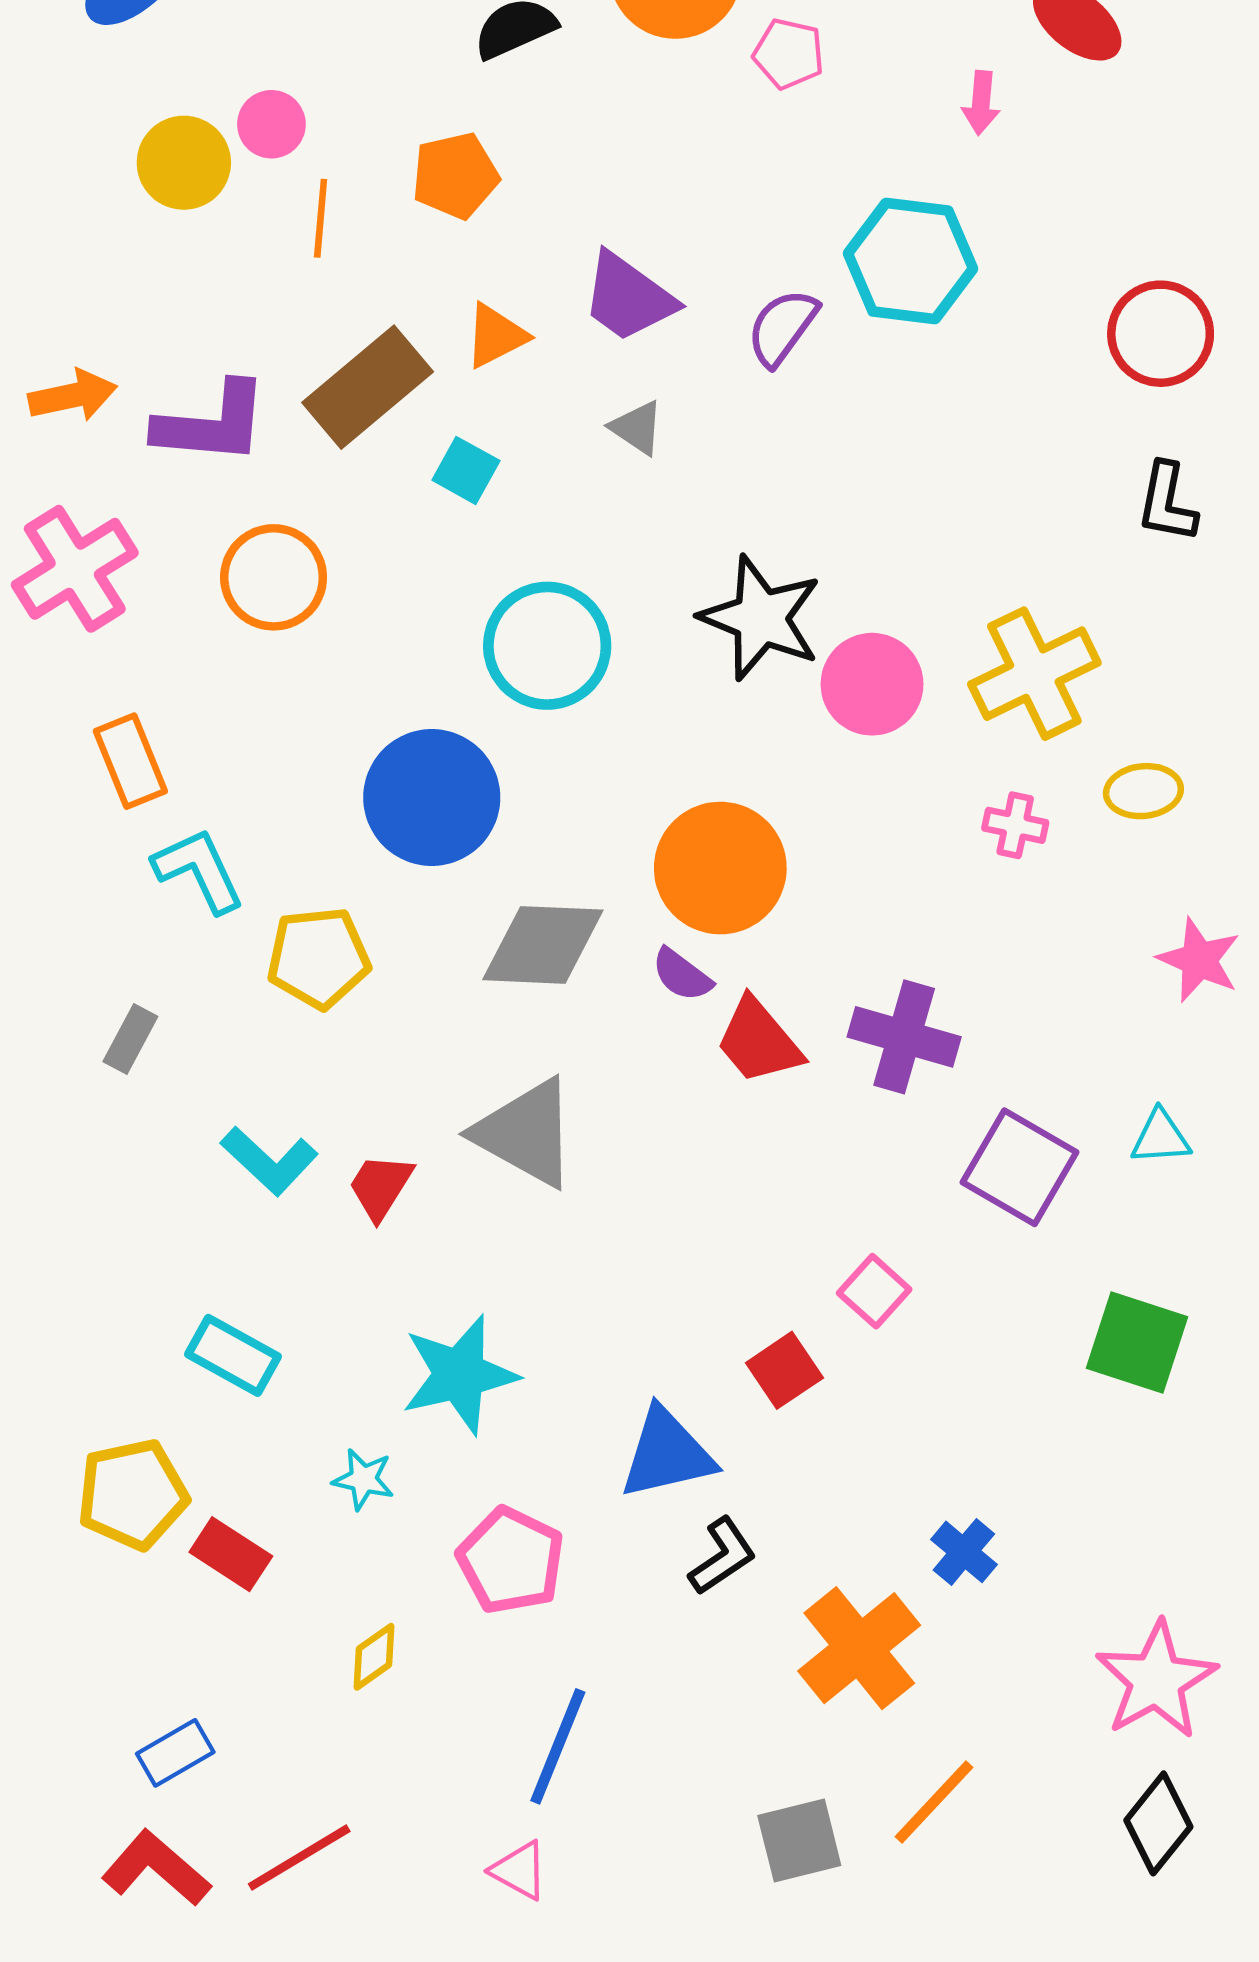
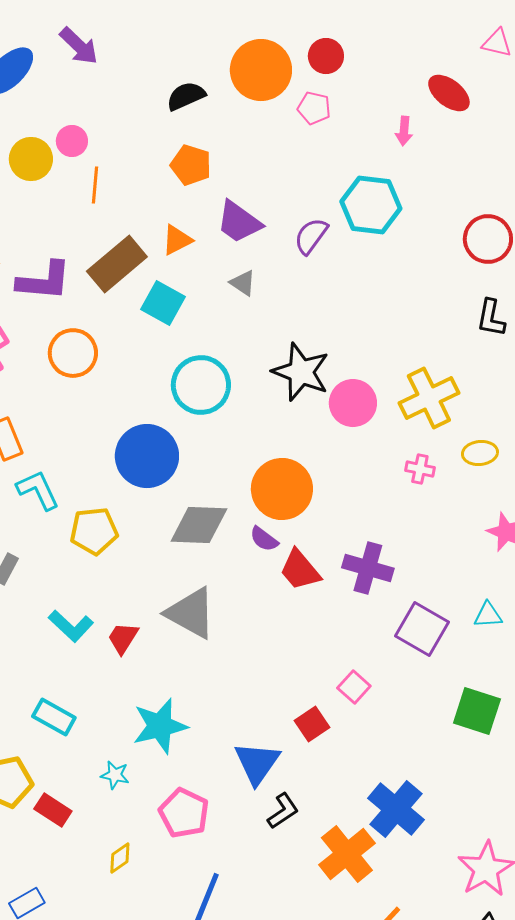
orange pentagon: (455, 176) -> (191, 165), moved, turned 30
cyan square: (466, 470) -> (163, 303), size x1.4
blue triangle: (667, 1454) -> (257, 763), turned -42
blue cross: (964, 1552) -> (396, 809), size x1.8

